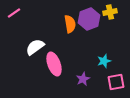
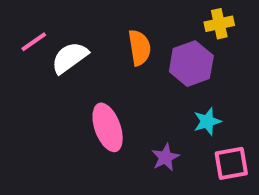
pink line: (14, 13) -> (34, 42), moved
purple hexagon: (89, 19) -> (191, 64), moved
white semicircle: (35, 47) -> (70, 58), moved

